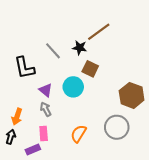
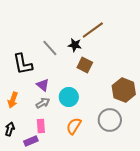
cyan circle: (73, 87) -> (69, 97), moved
gray arrow: (46, 109) -> (43, 103), turned 88
orange arrow: (17, 117) -> (13, 100), moved

